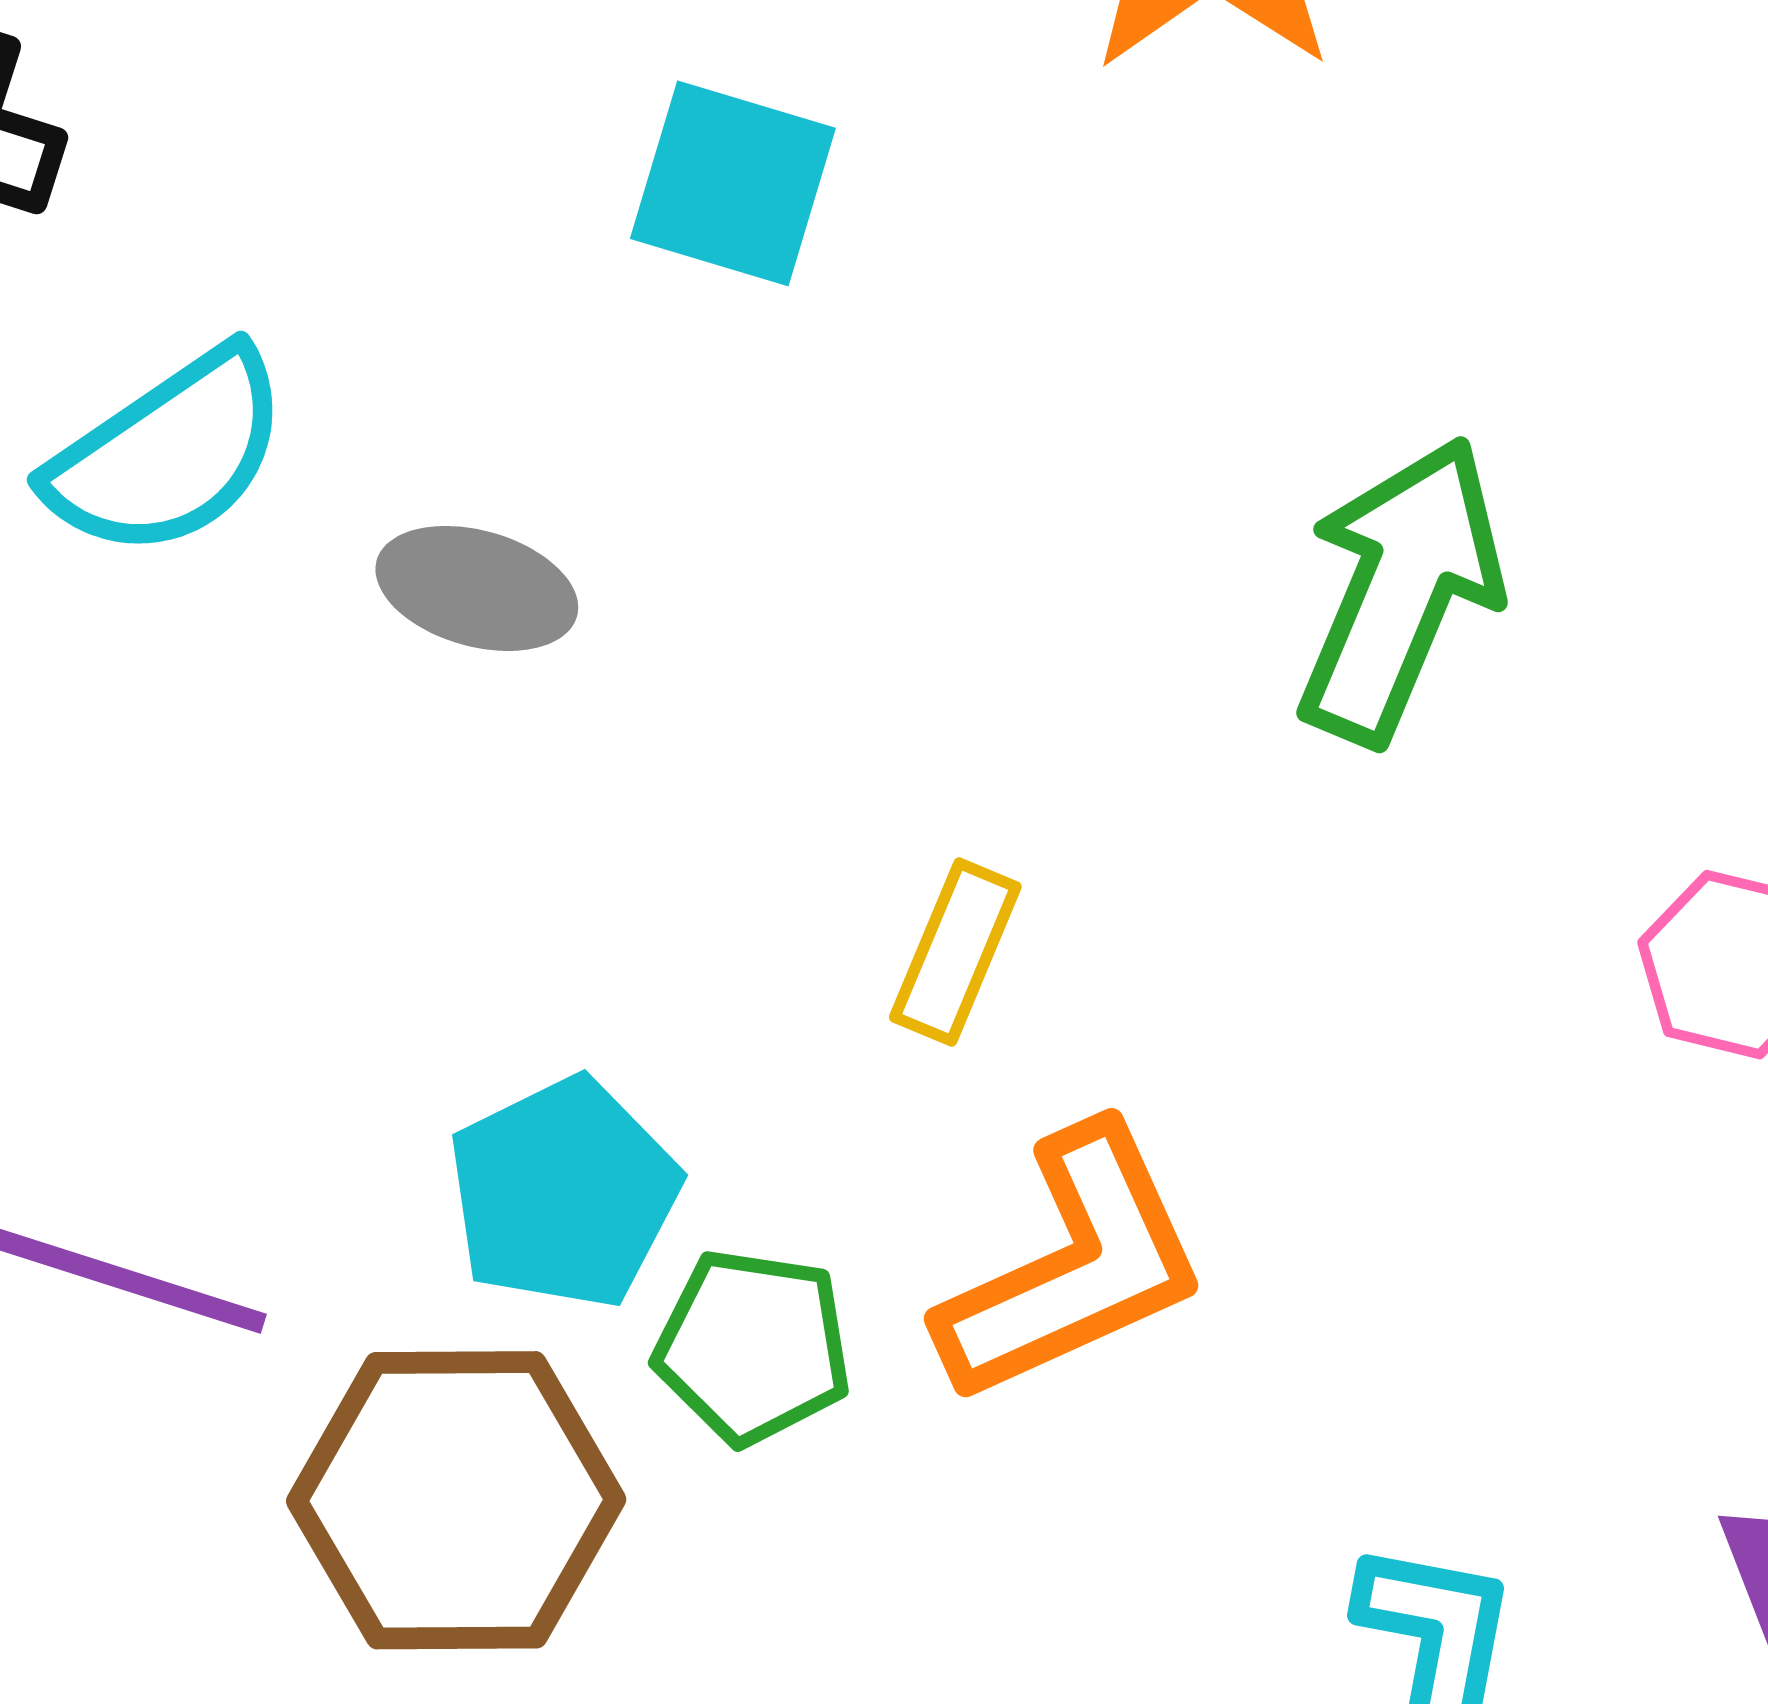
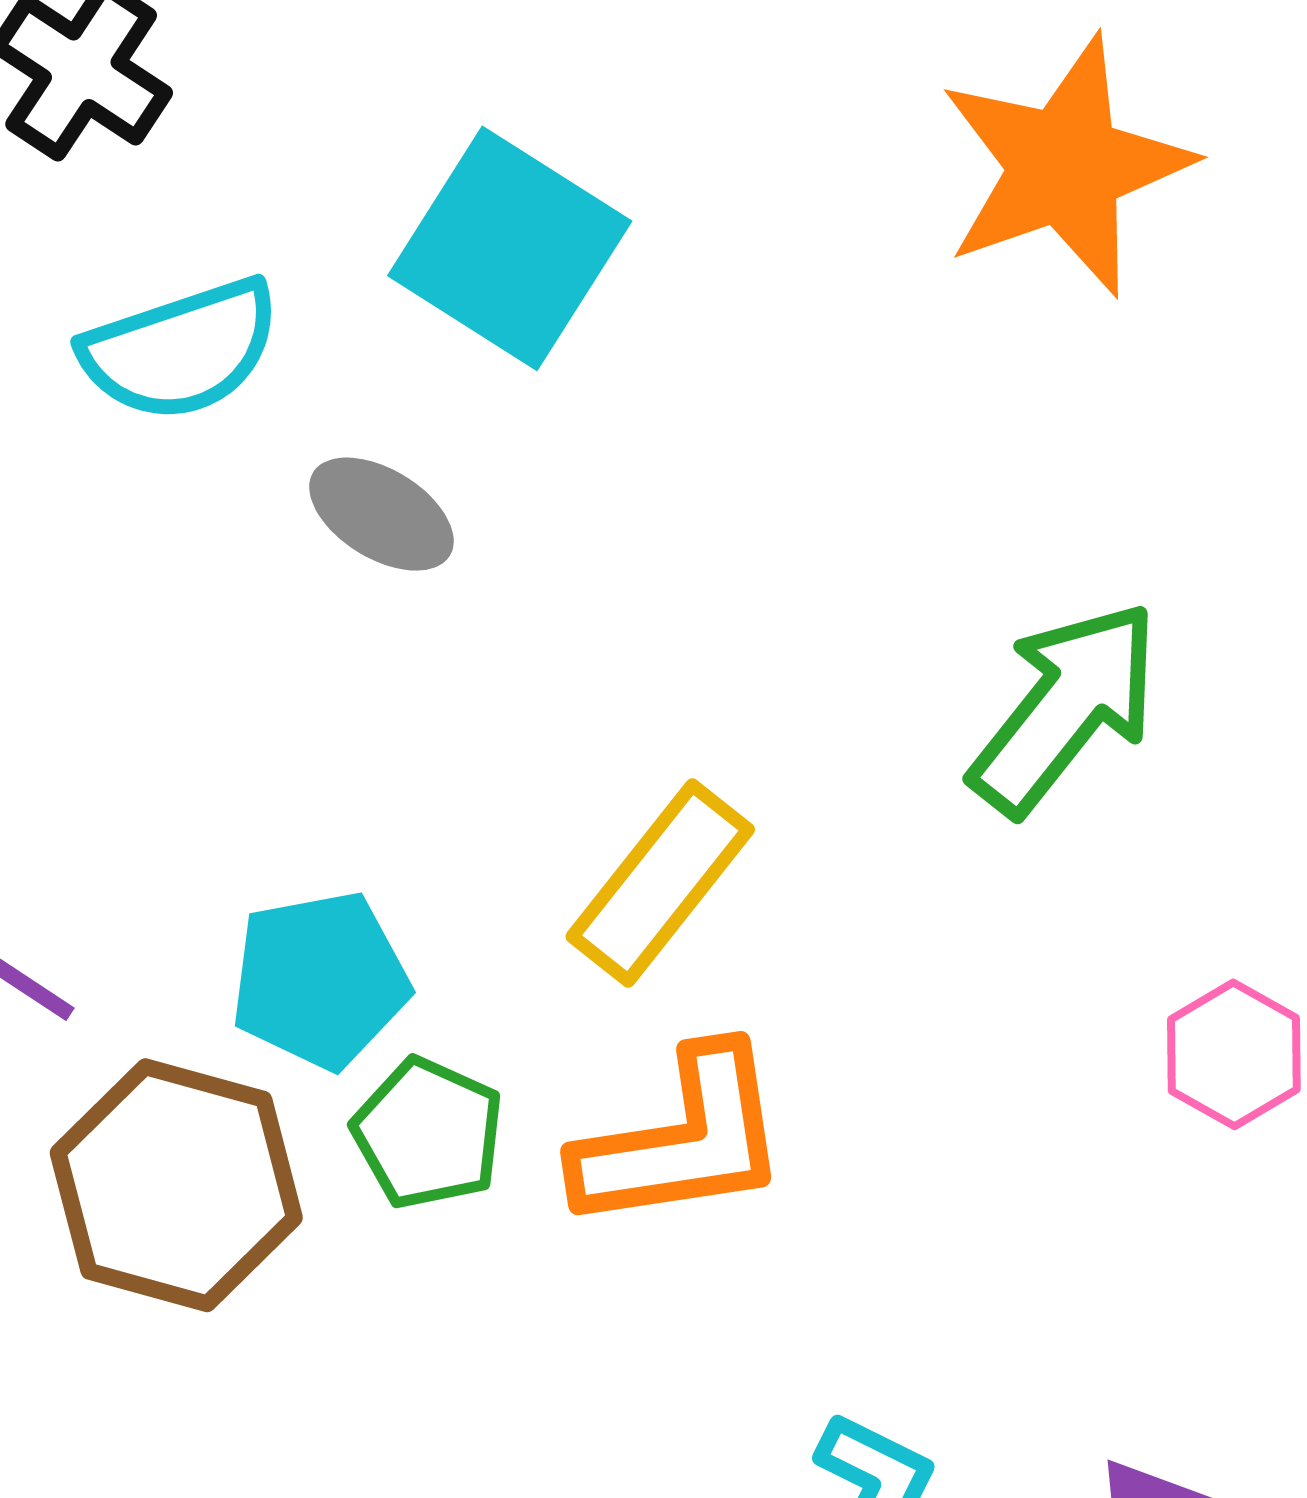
cyan square: (733, 183) -> (510, 248), moved, size x1.4
yellow rectangle: (955, 952) -> (660, 883), size x1.5

